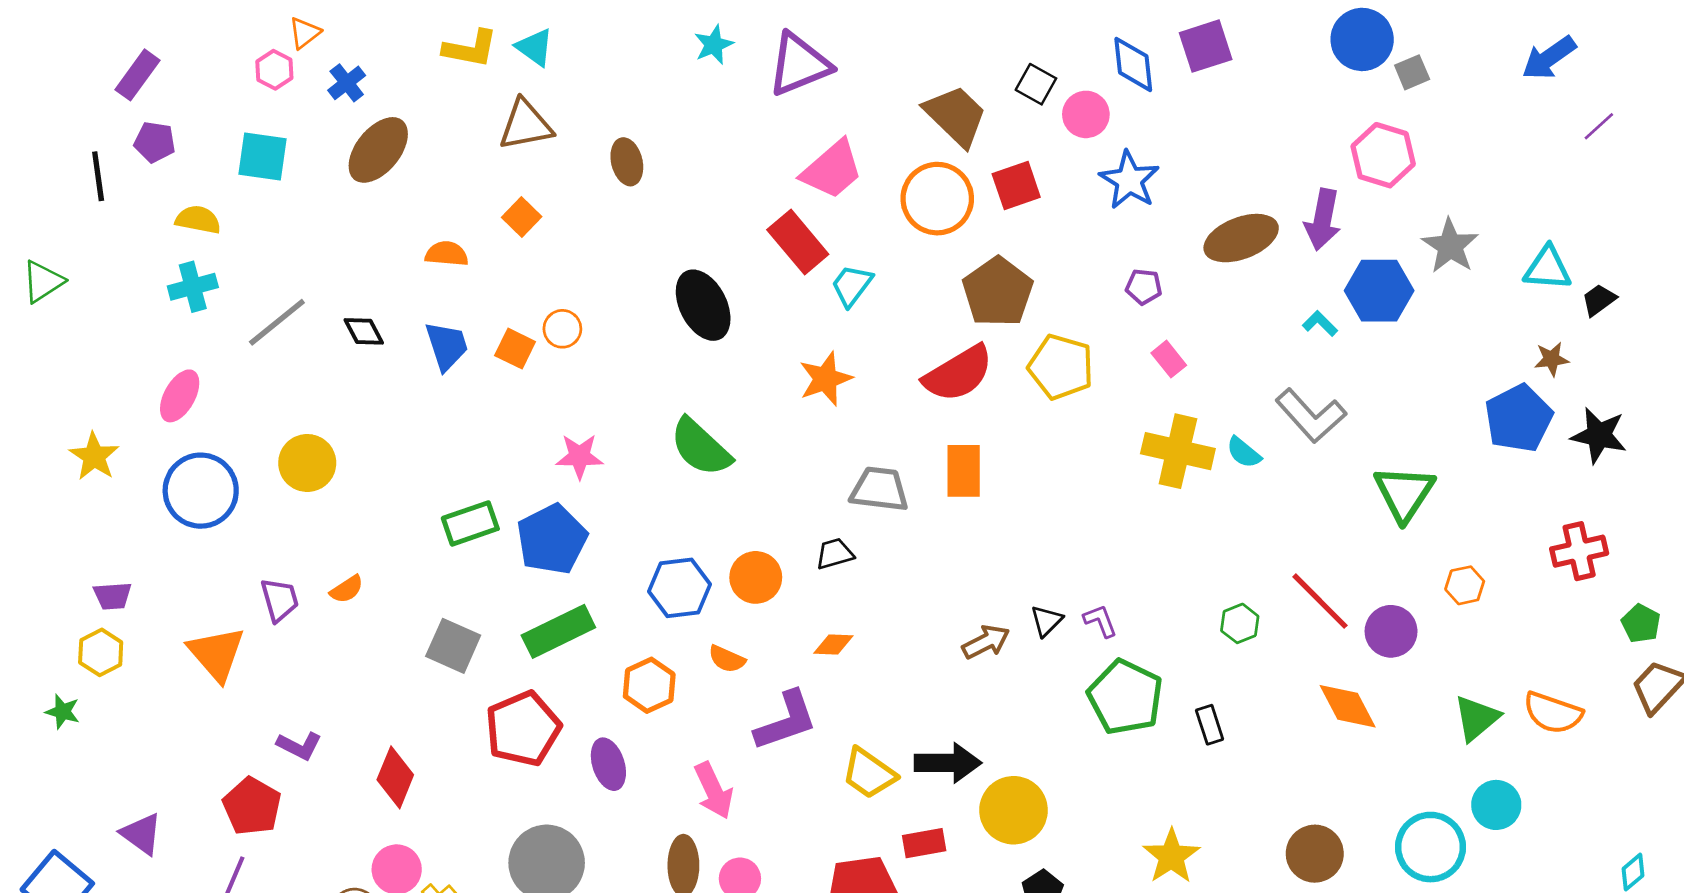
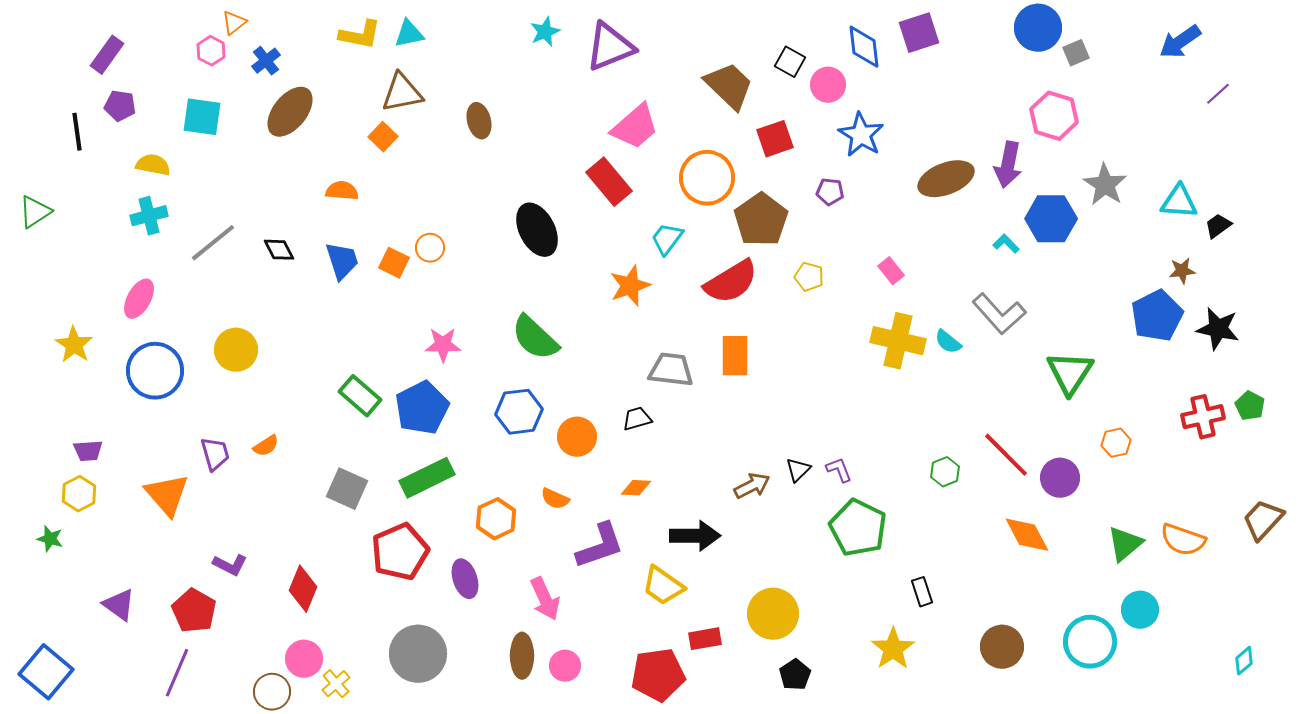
cyan triangle: (535, 47) -> (409, 34), turned -48
orange circle: (937, 199) -> (707, 178), moved
orange square: (522, 217) -> (383, 137), moved
cyan trapezoid: (852, 285) -> (667, 239), moved
purple pentagon: (1144, 287) -> (830, 192), moved
yellow pentagon: (1061, 367) -> (809, 277), size x0.6
green rectangle: (470, 523) -> (360, 396), turned 60
blue hexagon: (679, 588) -> (519, 412), moved
green pentagon: (1641, 623) -> (1250, 406), moved
black rectangle: (1210, 725) -> (922, 592), moved
black arrow: (948, 763) -> (695, 536), moved
purple triangle: (141, 834) -> (119, 605), moved

